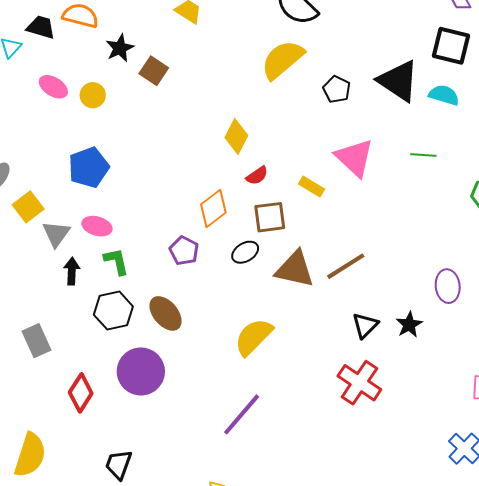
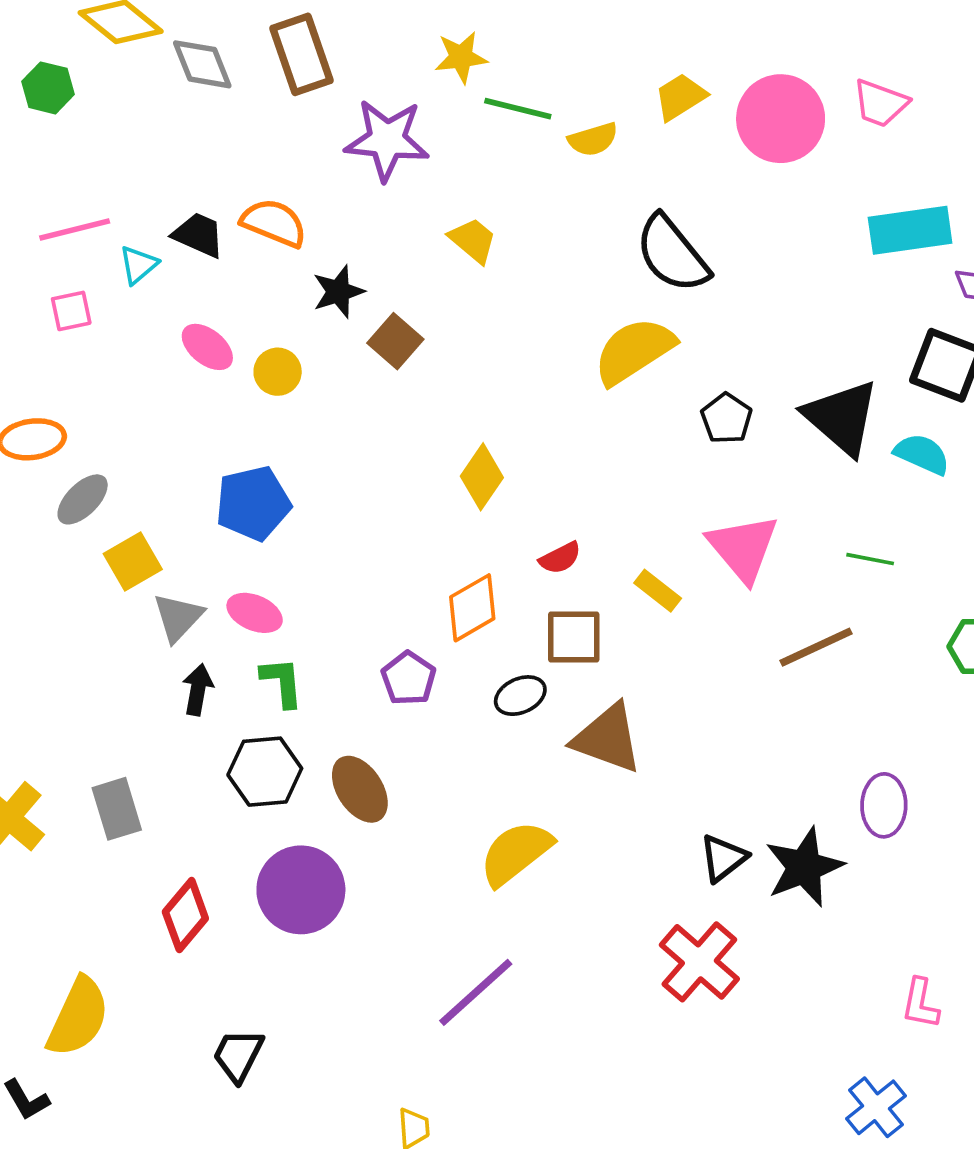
yellow diamond: (236, 136) -> (482, 477), moved
brown line: (346, 266) -> (816, 647), moved
black star: (409, 325) -> (804, 867), size x1.6

